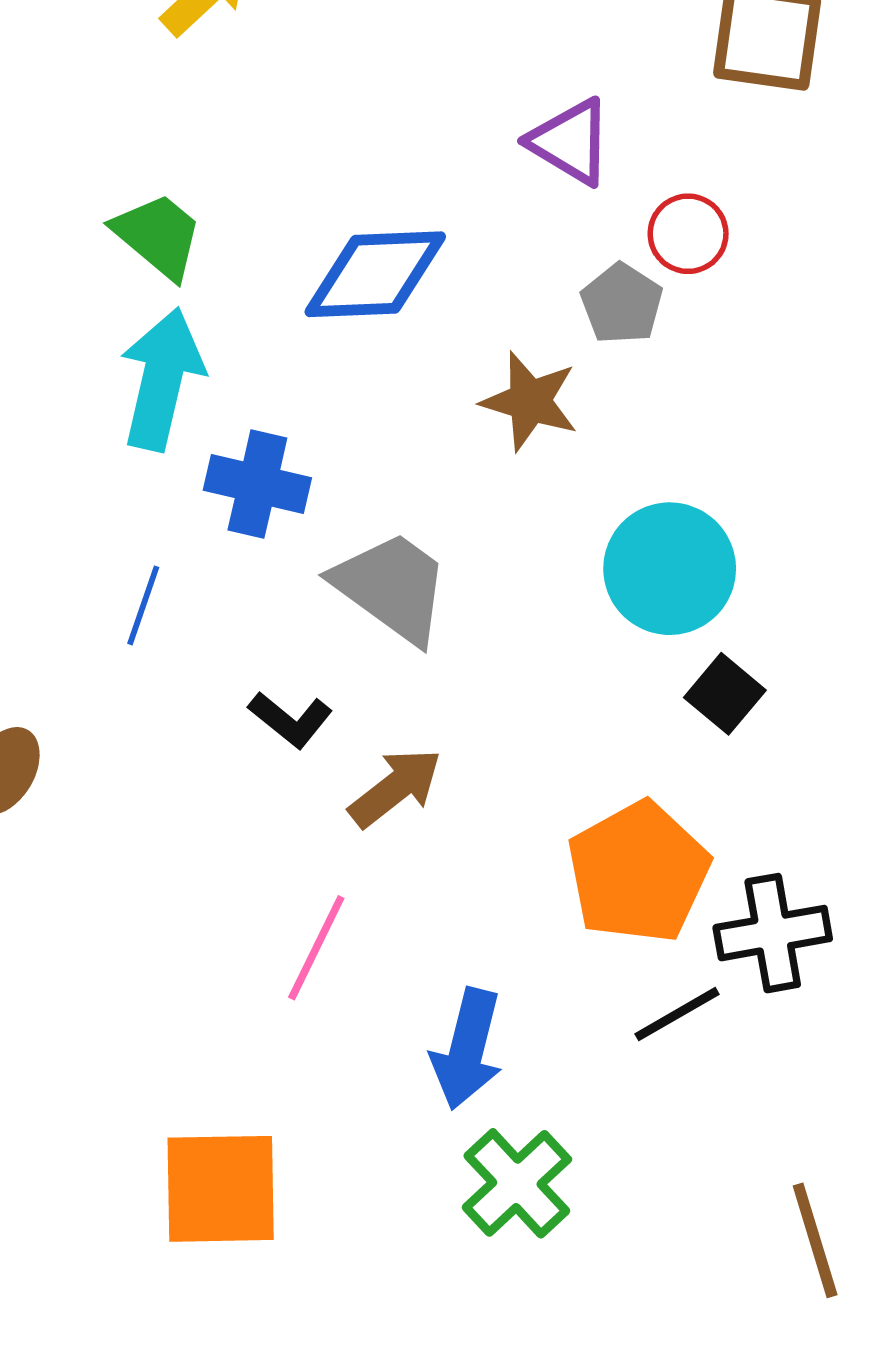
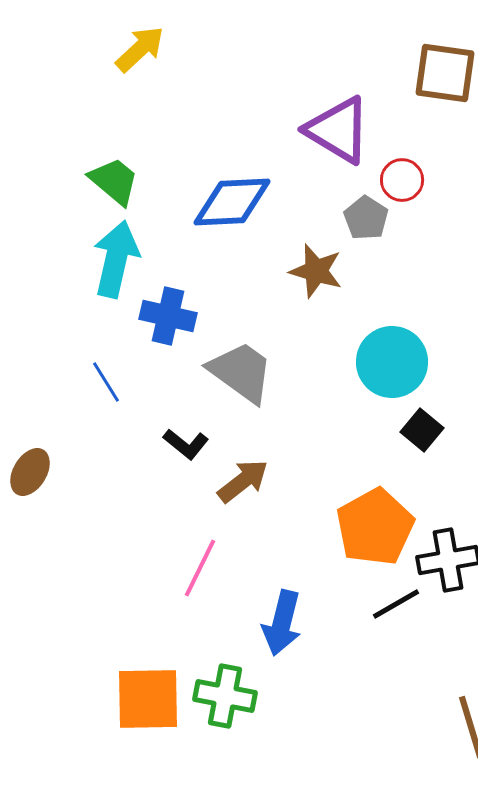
purple triangle: (570, 142) -> (338, 130), size x1.4
blue line: (143, 605) -> (106, 382), turned -51
green cross: (517, 1183) -> (225, 696), moved, turned -36

